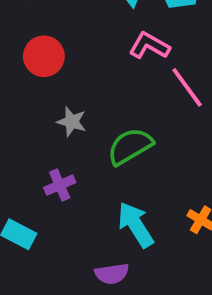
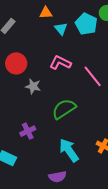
pink L-shape: (149, 46) -> (60, 63), moved
gray star: (72, 122) -> (33, 86), moved

